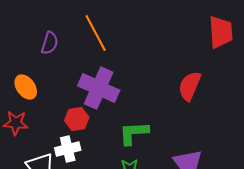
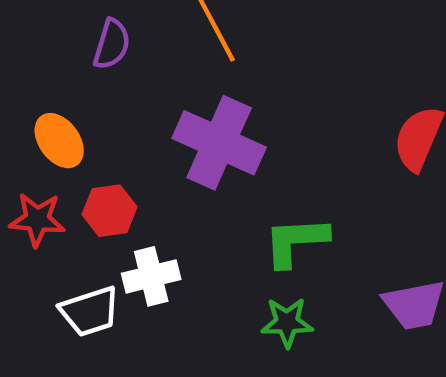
red hexagon: (77, 119) -> (110, 211), moved

